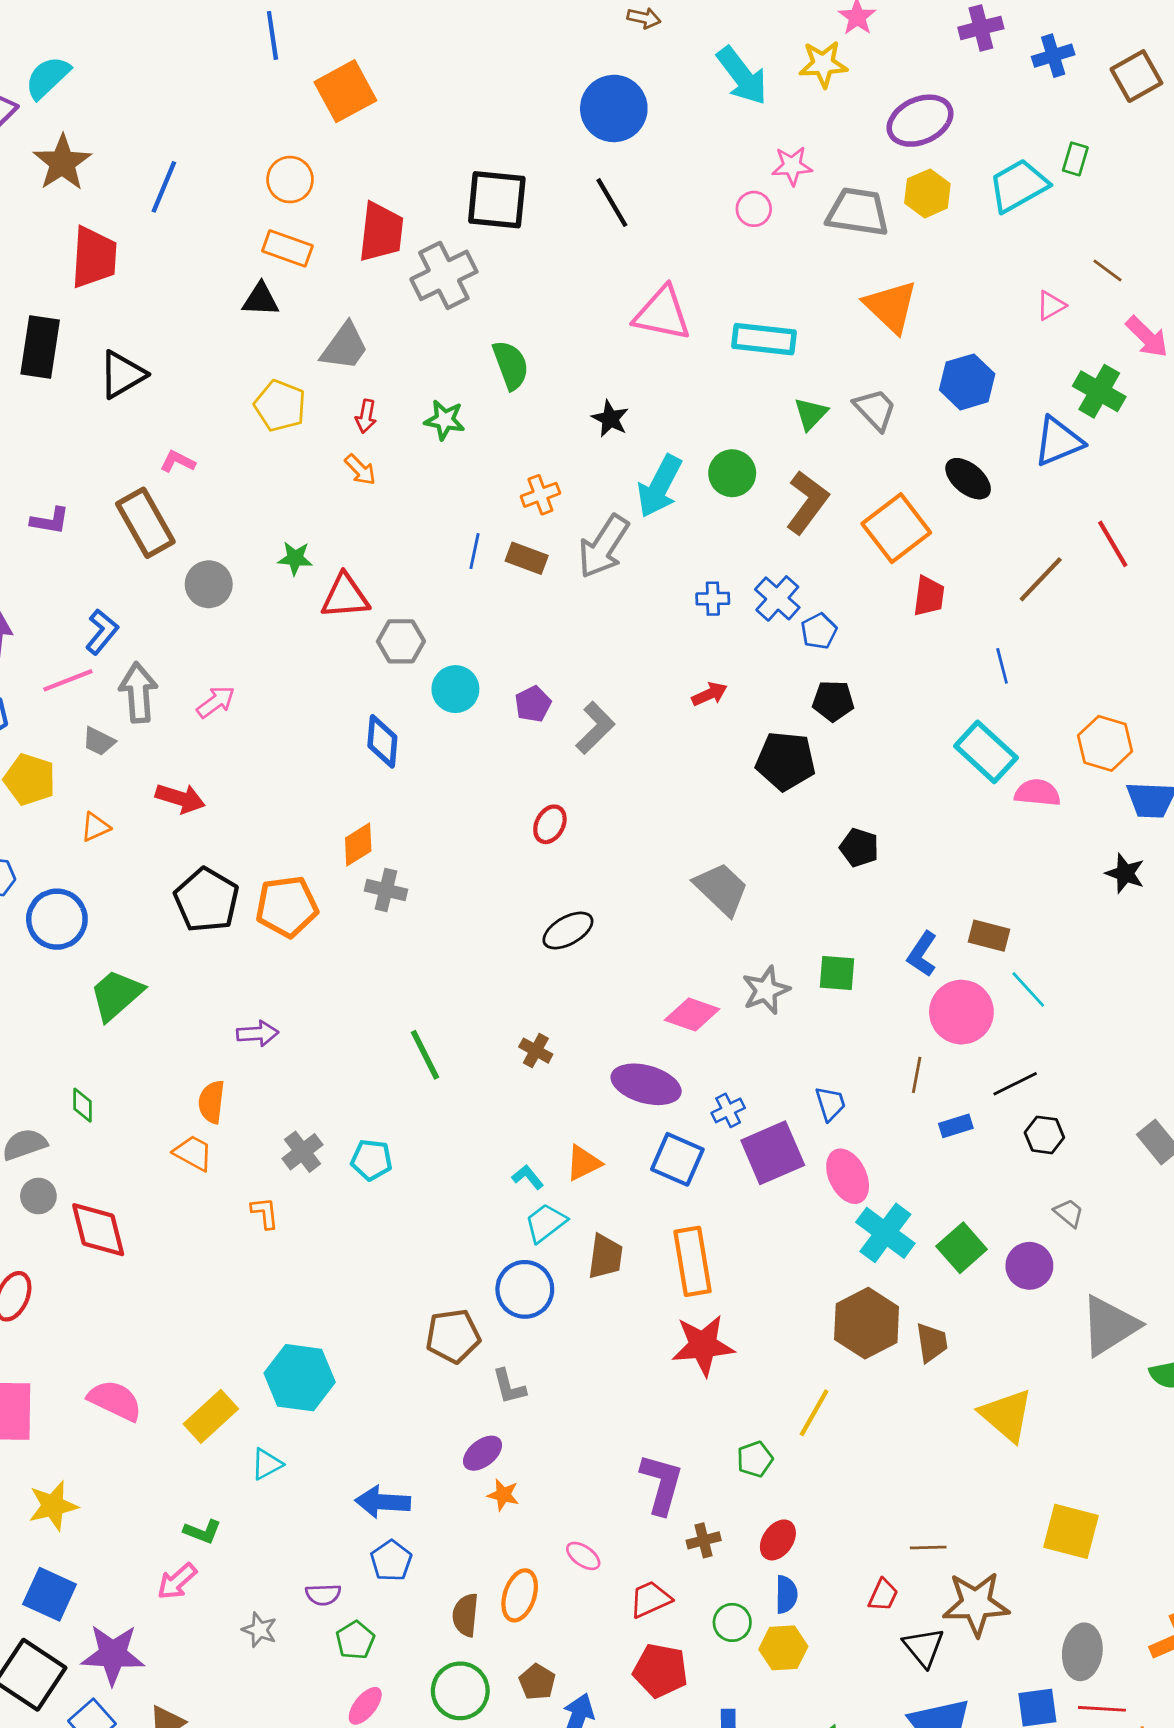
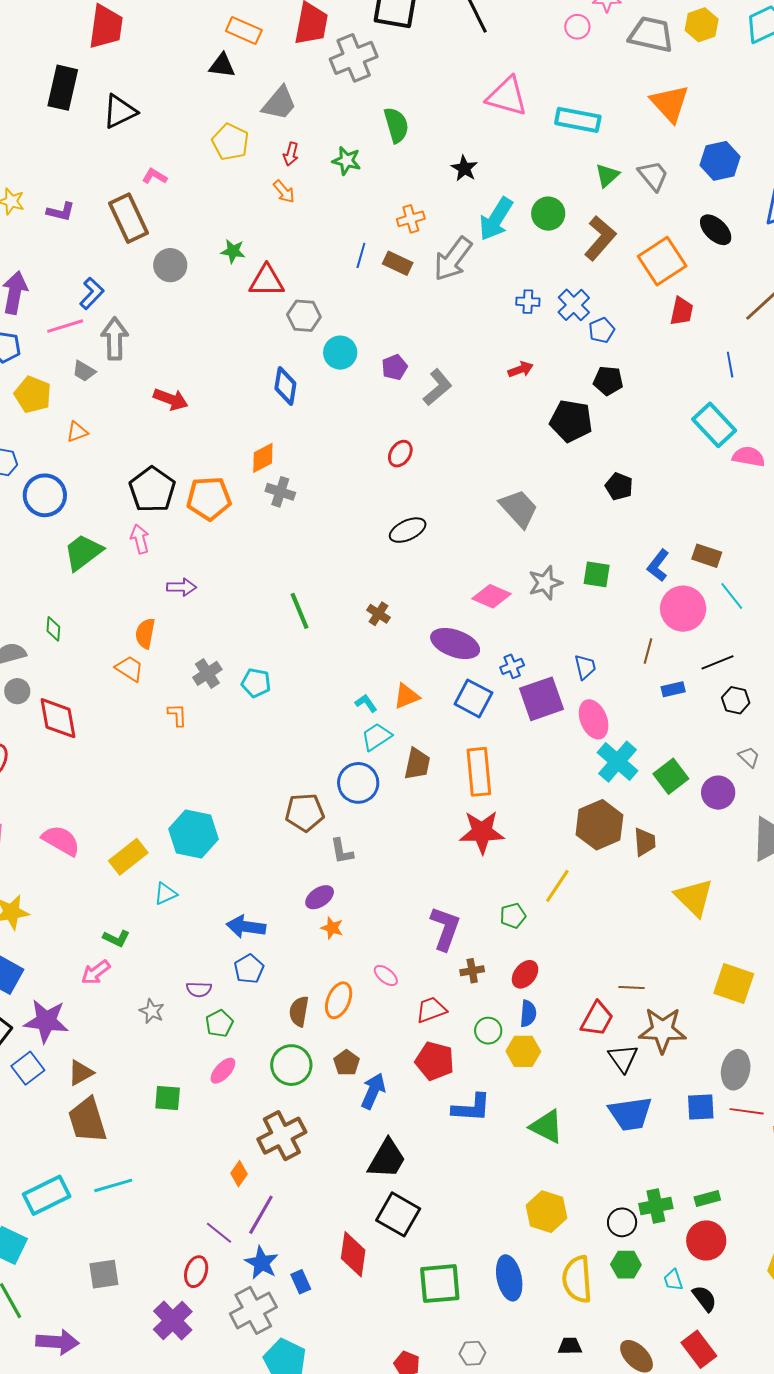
pink arrow: (216, 702) -> (140, 539), moved, turned -72
red arrow: (180, 798) -> (171, 399), moved
red trapezoid: (883, 1595) -> (597, 1019), size x1.5

